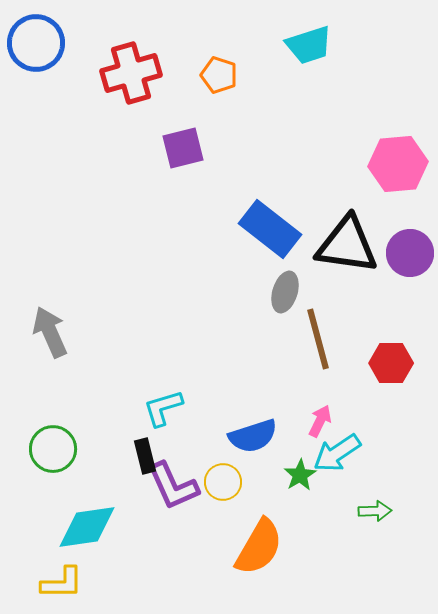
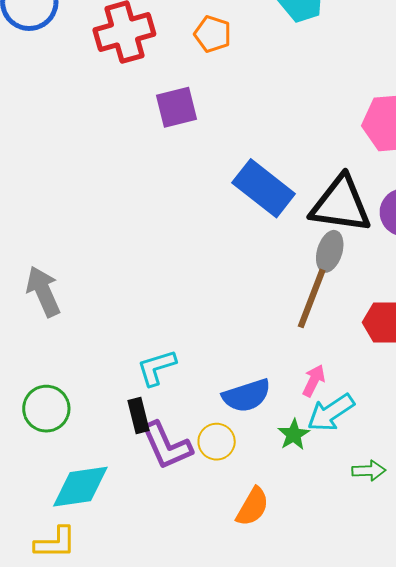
gray ellipse: (285, 292) -> (330, 251), moved
brown line: (318, 339) -> (312, 298), turned 36
orange semicircle: (259, 547) -> (253, 507), size x0.7

